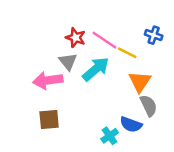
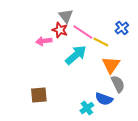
blue cross: (154, 35) -> (122, 28), turned 32
gray triangle: (68, 62) -> (66, 16), moved
pink arrow: (48, 80) -> (44, 41), moved, size x0.7

